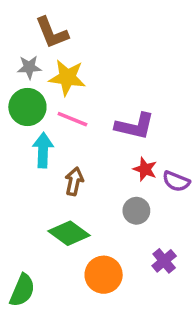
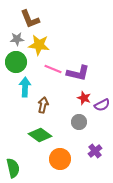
pink line: (72, 119) -> (53, 69), moved
purple semicircle: (176, 181) -> (102, 105), turned -49
green semicircle: (22, 290) -> (13, 168), turned -36

